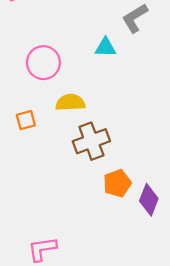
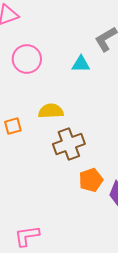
pink circle: (43, 63) -> (27, 59), moved

